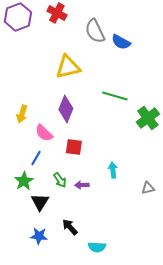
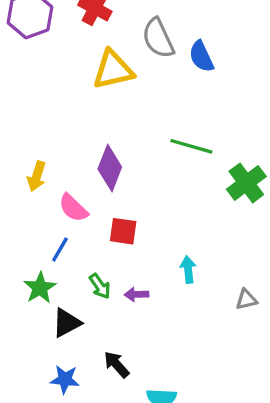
blue semicircle: (121, 42) -> (201, 56), turned 36
yellow triangle: (68, 67) -> (113, 70), moved
black triangle: (40, 202) -> (67, 323), turned 30

